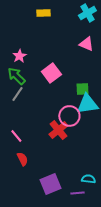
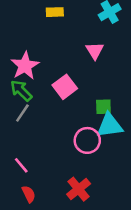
pink triangle: (86, 44) -> (95, 51), moved, turned 35
pink star: (19, 56) -> (25, 66), size x1.6
red cross: (58, 130) -> (79, 189), moved

